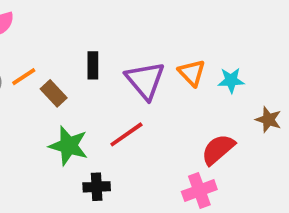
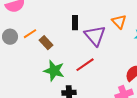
black rectangle: (93, 65) -> (75, 23), moved
orange triangle: (192, 73) -> (119, 22), moved

